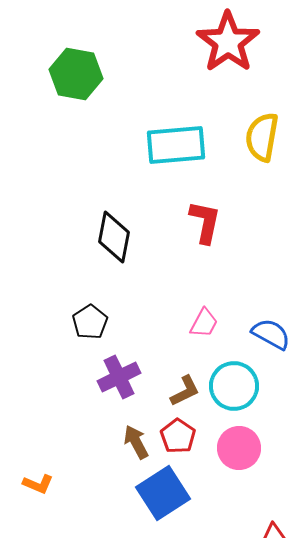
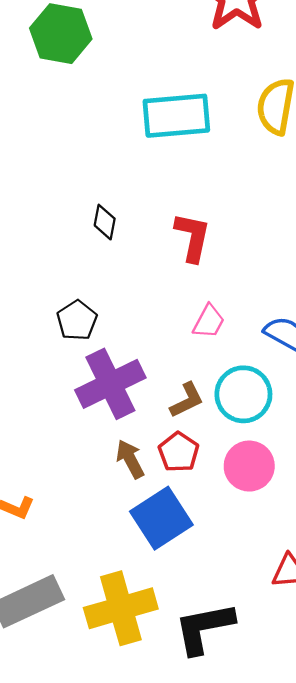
red L-shape: (205, 222) -> (193, 237), moved
black diamond: (114, 237) -> (105, 222), size x0.6
purple cross: (119, 377) -> (110, 384), size x1.4

